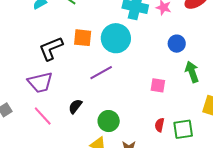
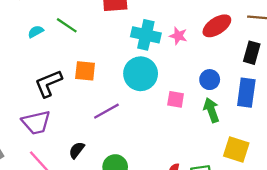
cyan circle: (116, 38) -> (141, 74), moved
blue circle: (177, 44) -> (210, 80), moved
pink square: (158, 85) -> (176, 99), moved

